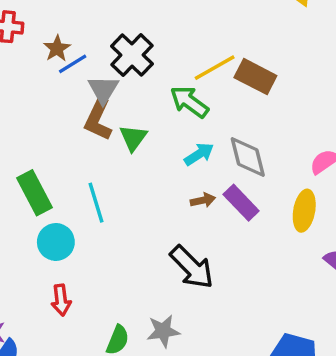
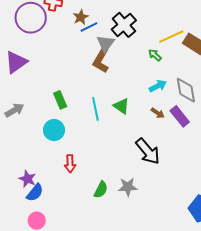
green arrow: (189, 102) -> (155, 55), size x0.6
green triangle: (133, 138) -> (121, 106), moved, turned -36
green rectangle: (34, 193) -> (60, 100), size x0.7
brown arrow: (203, 200) -> (158, 113), turned 40
cyan circle: (56, 242) -> (54, 130), moved

